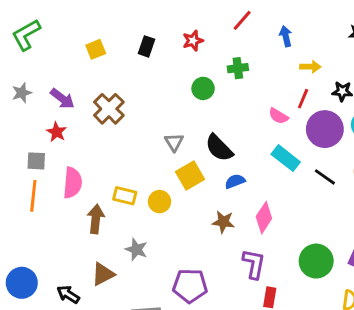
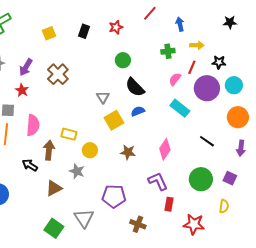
green cross: (238, 68) -> (168, 51), moved
purple arrow: (62, 99) -> (26, 67), turned 84
pink semicircle: (278, 116) -> (175, 79), turned 96
black semicircle: (219, 148) -> (135, 87), moved
black line: (325, 177) -> (207, 141), moved
blue semicircle: (235, 181) -> (138, 111), moved
yellow circle: (160, 202) -> (90, 150), moved
brown star: (223, 222) -> (128, 152), moved
purple L-shape: (254, 264) -> (158, 181), turned -35
black arrow: (68, 294) -> (30, 165), moved

